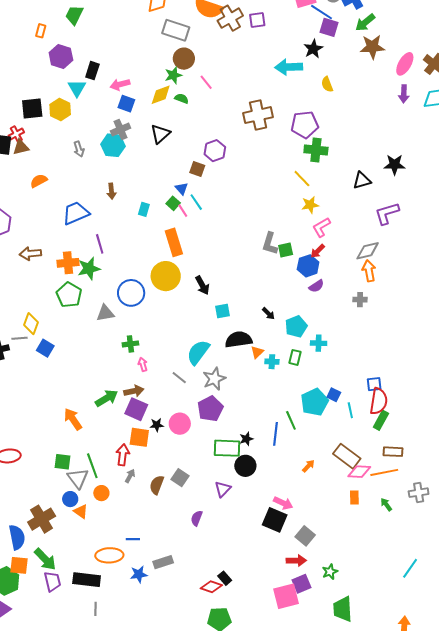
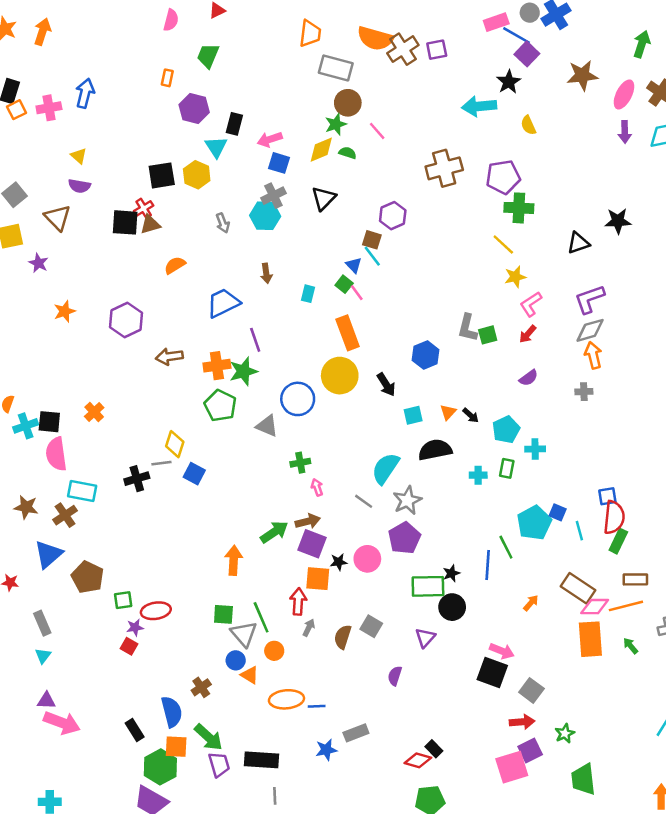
green arrow: (365, 23) -> (642, 44), moved, turned 150
purple square: (329, 27) -> (527, 54), turned 30
cyan line: (196, 202) -> (372, 256), moved
purple L-shape: (387, 213) -> (589, 299), moved
blue hexagon: (308, 266) -> (426, 355), moved
gray triangle: (105, 313) -> (267, 426), turned 36
orange triangle: (257, 352) -> (448, 412), moved
orange arrow: (73, 419) -> (234, 560), turned 40
orange rectangle: (354, 497) -> (590, 639), size x2.0
brown cross: (42, 519) -> (201, 687), size x0.6
orange ellipse: (109, 555) -> (286, 699), moved

